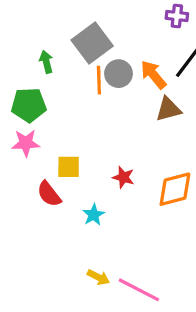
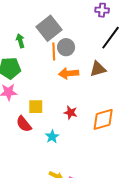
orange arrow: (153, 75) -> (69, 73), moved, turned -54

